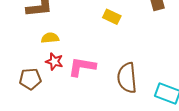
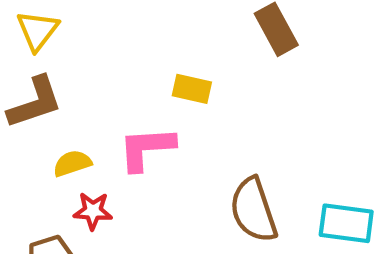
pink L-shape: (82, 67) -> (147, 148), moved

